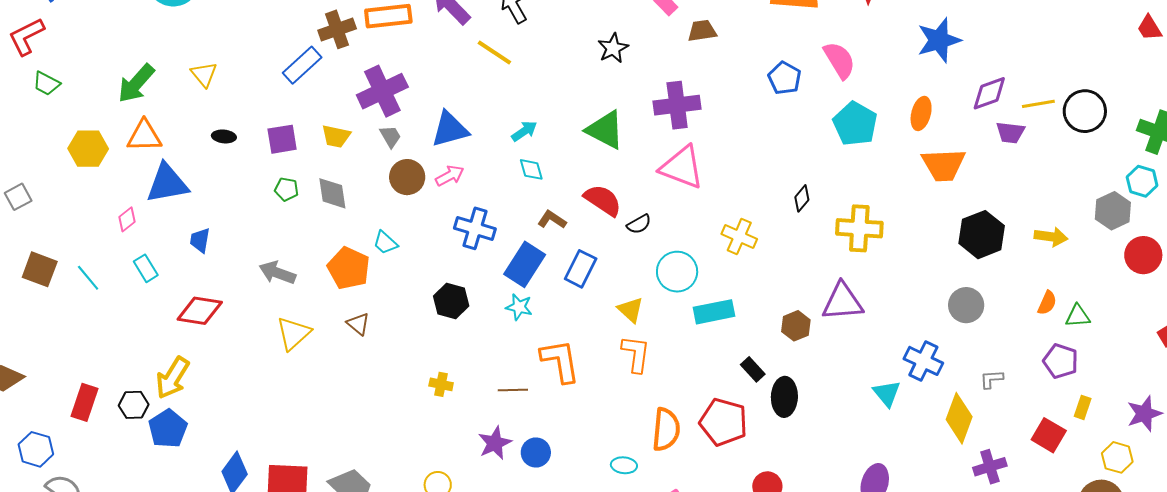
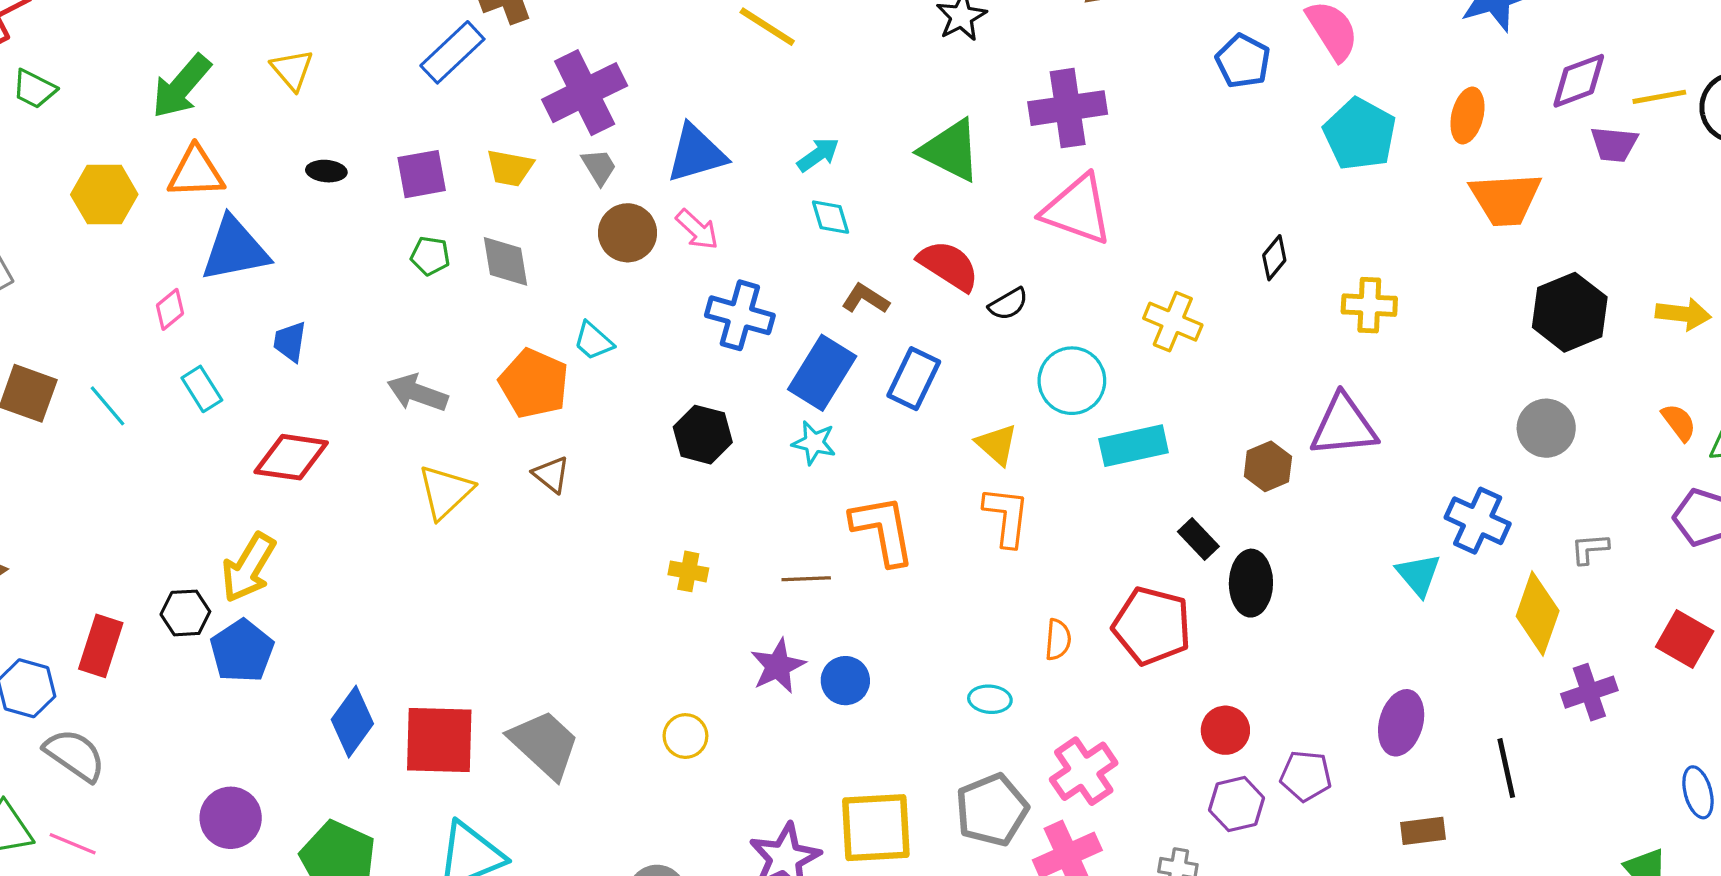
pink arrow: (450, 176) -> (697, 229), turned 72
yellow cross: (859, 228) -> (1369, 305), size x0.7
orange semicircle: (1047, 303) -> (1679, 422), turned -60
red rectangle: (85, 402) -> (101, 646), moved
orange semicircle: (666, 430) -> (1058, 640), size x0.6

